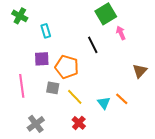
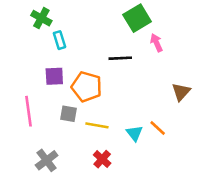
green cross: (20, 16) -> (41, 18), moved
black line: (93, 45) -> (120, 58), turned -66
yellow line: (75, 97) -> (97, 125), turned -36

